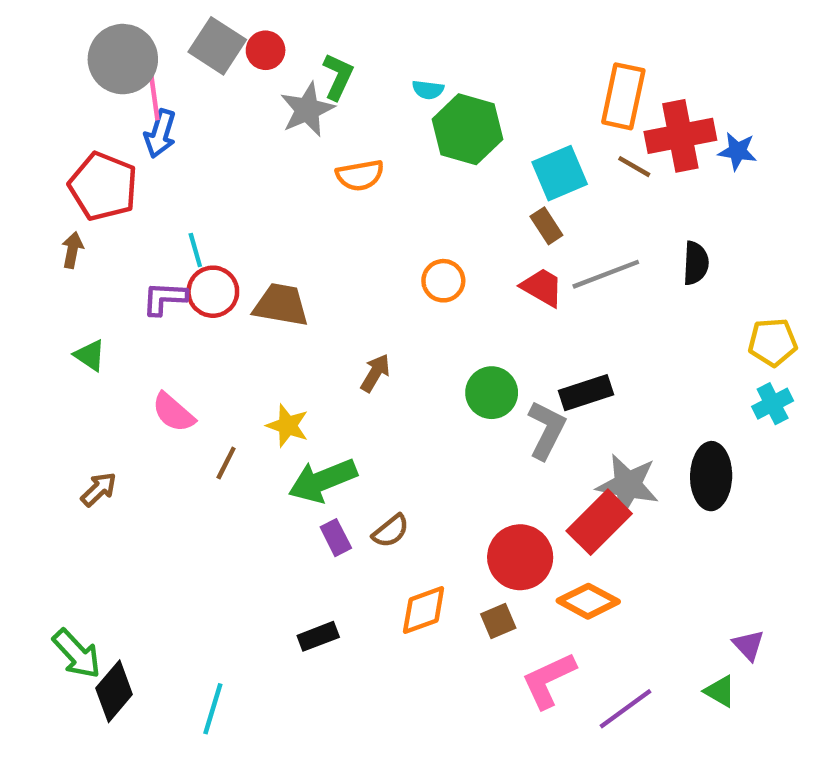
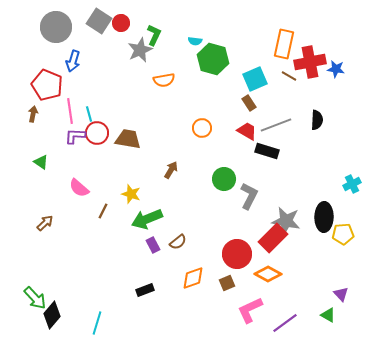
pink line: (154, 92) -> (70, 111), moved
yellow pentagon: (773, 342) -> (343, 234), moved
black rectangle: (586, 393) -> (267, 151), moved, turned 35

